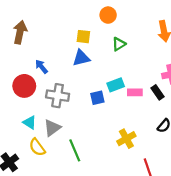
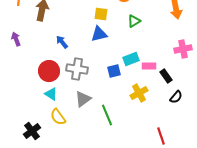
red circle: (24, 86) -> (49, 71), moved
black rectangle: (157, 92) -> (166, 76), moved
gray triangle: (52, 128) -> (83, 99), moved
yellow cross: (126, 139) -> (139, 93), moved
green line: (75, 150) -> (107, 115), moved

